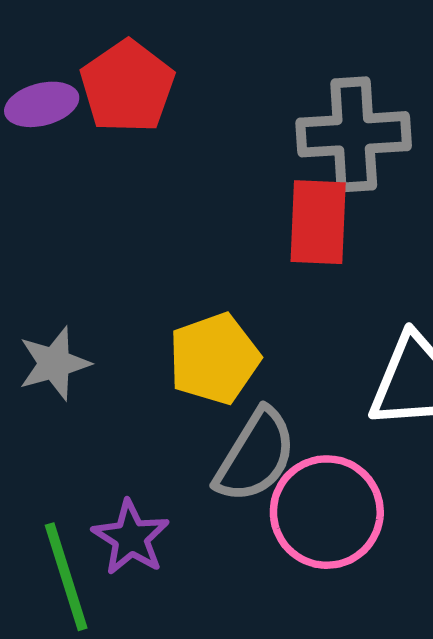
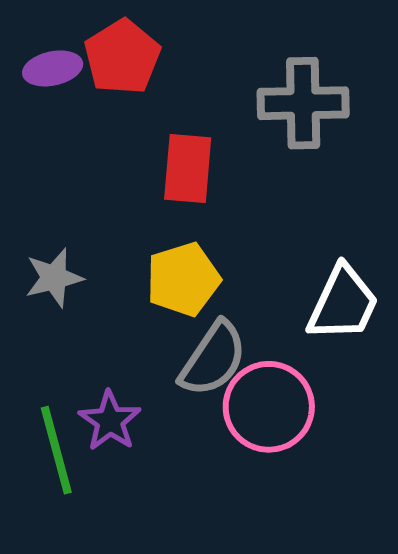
red rectangle: (318, 222) -> (188, 168), moved

